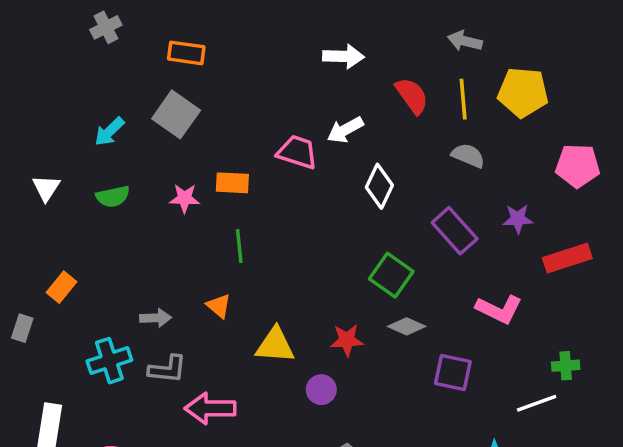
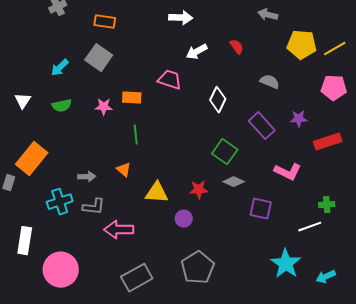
white arrow: (343, 56) -> (181, 18), moved
red semicircle: (412, 96) -> (237, 47), size x0.7
yellow line: (463, 99) -> (335, 49), moved, turned 65
white arrow: (345, 130) -> (197, 52), moved
orange rectangle: (62, 287) -> (32, 159), size x1.8

